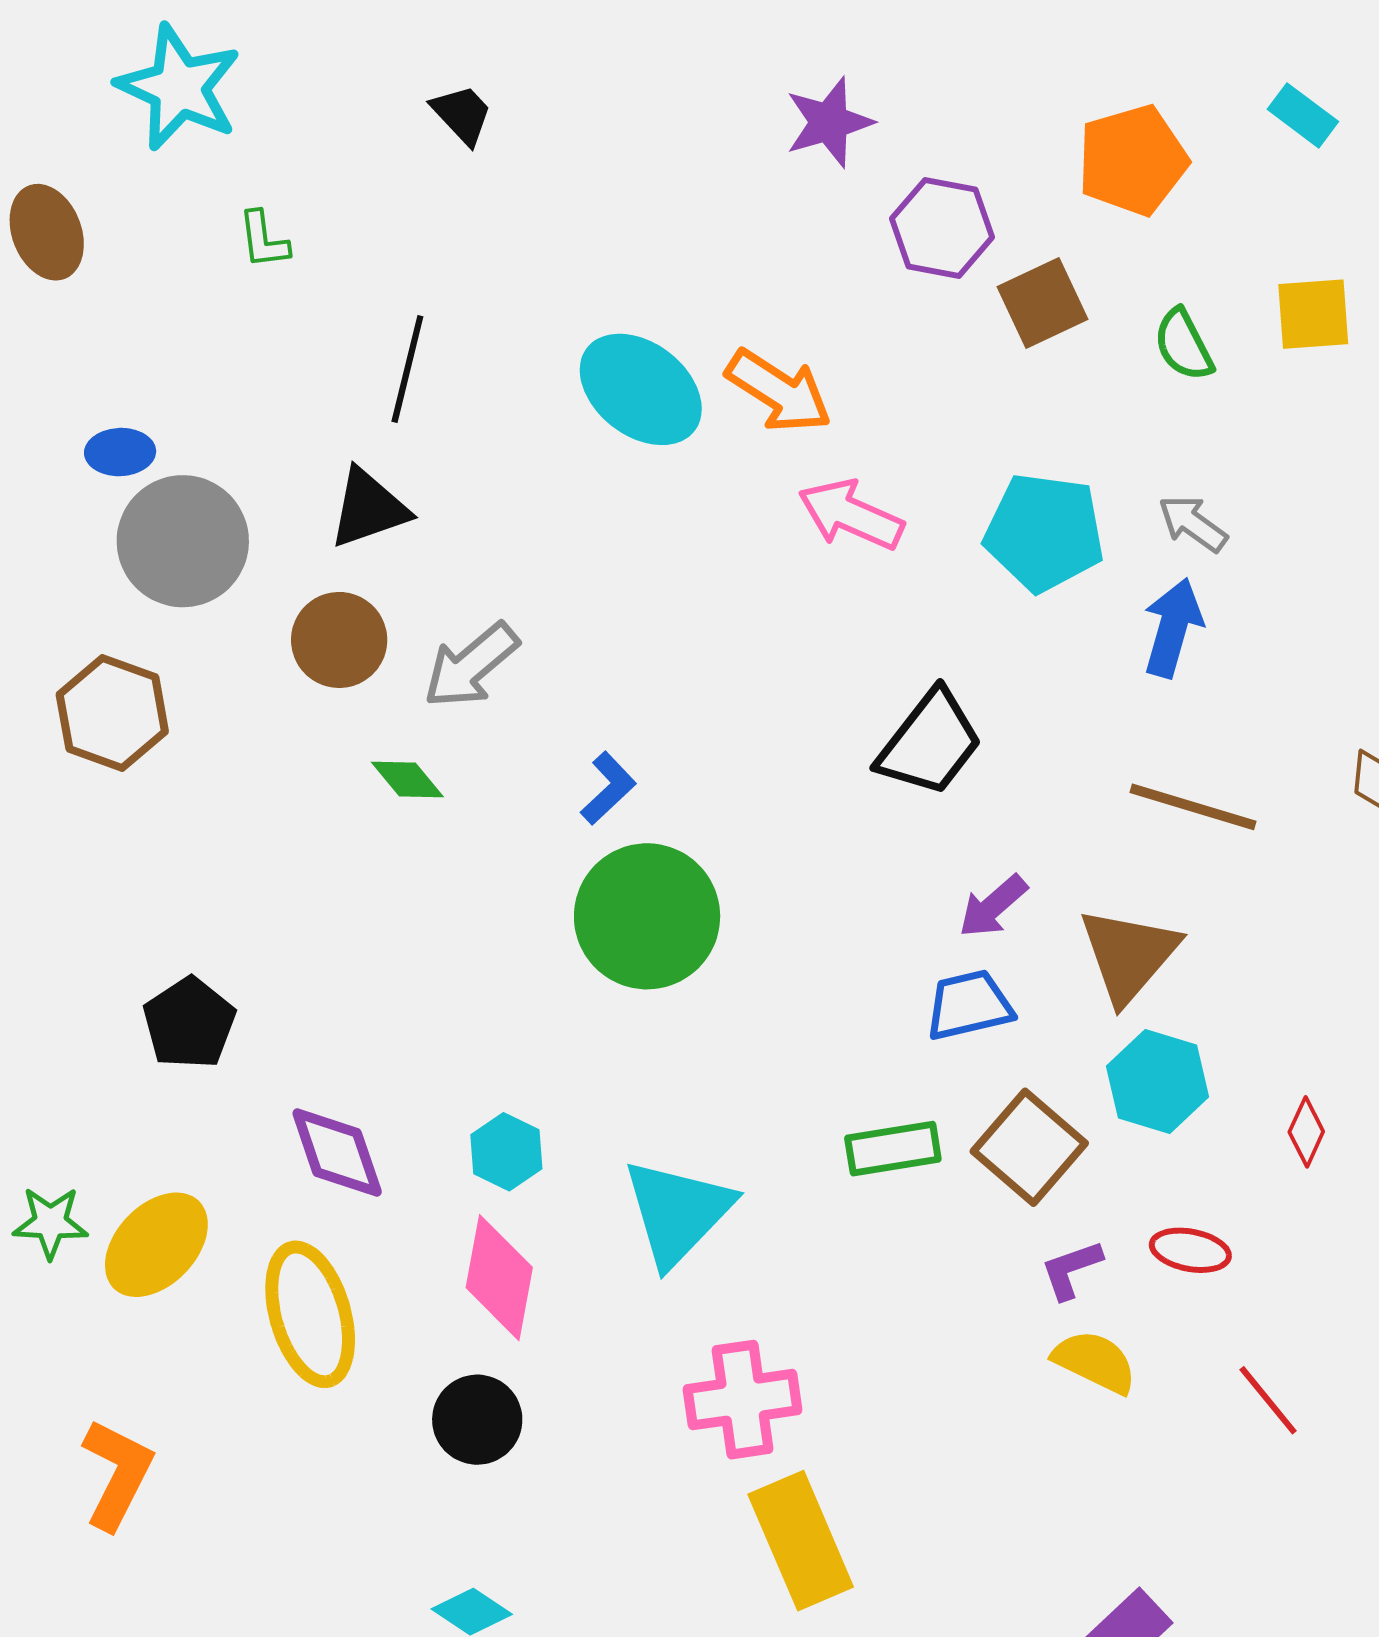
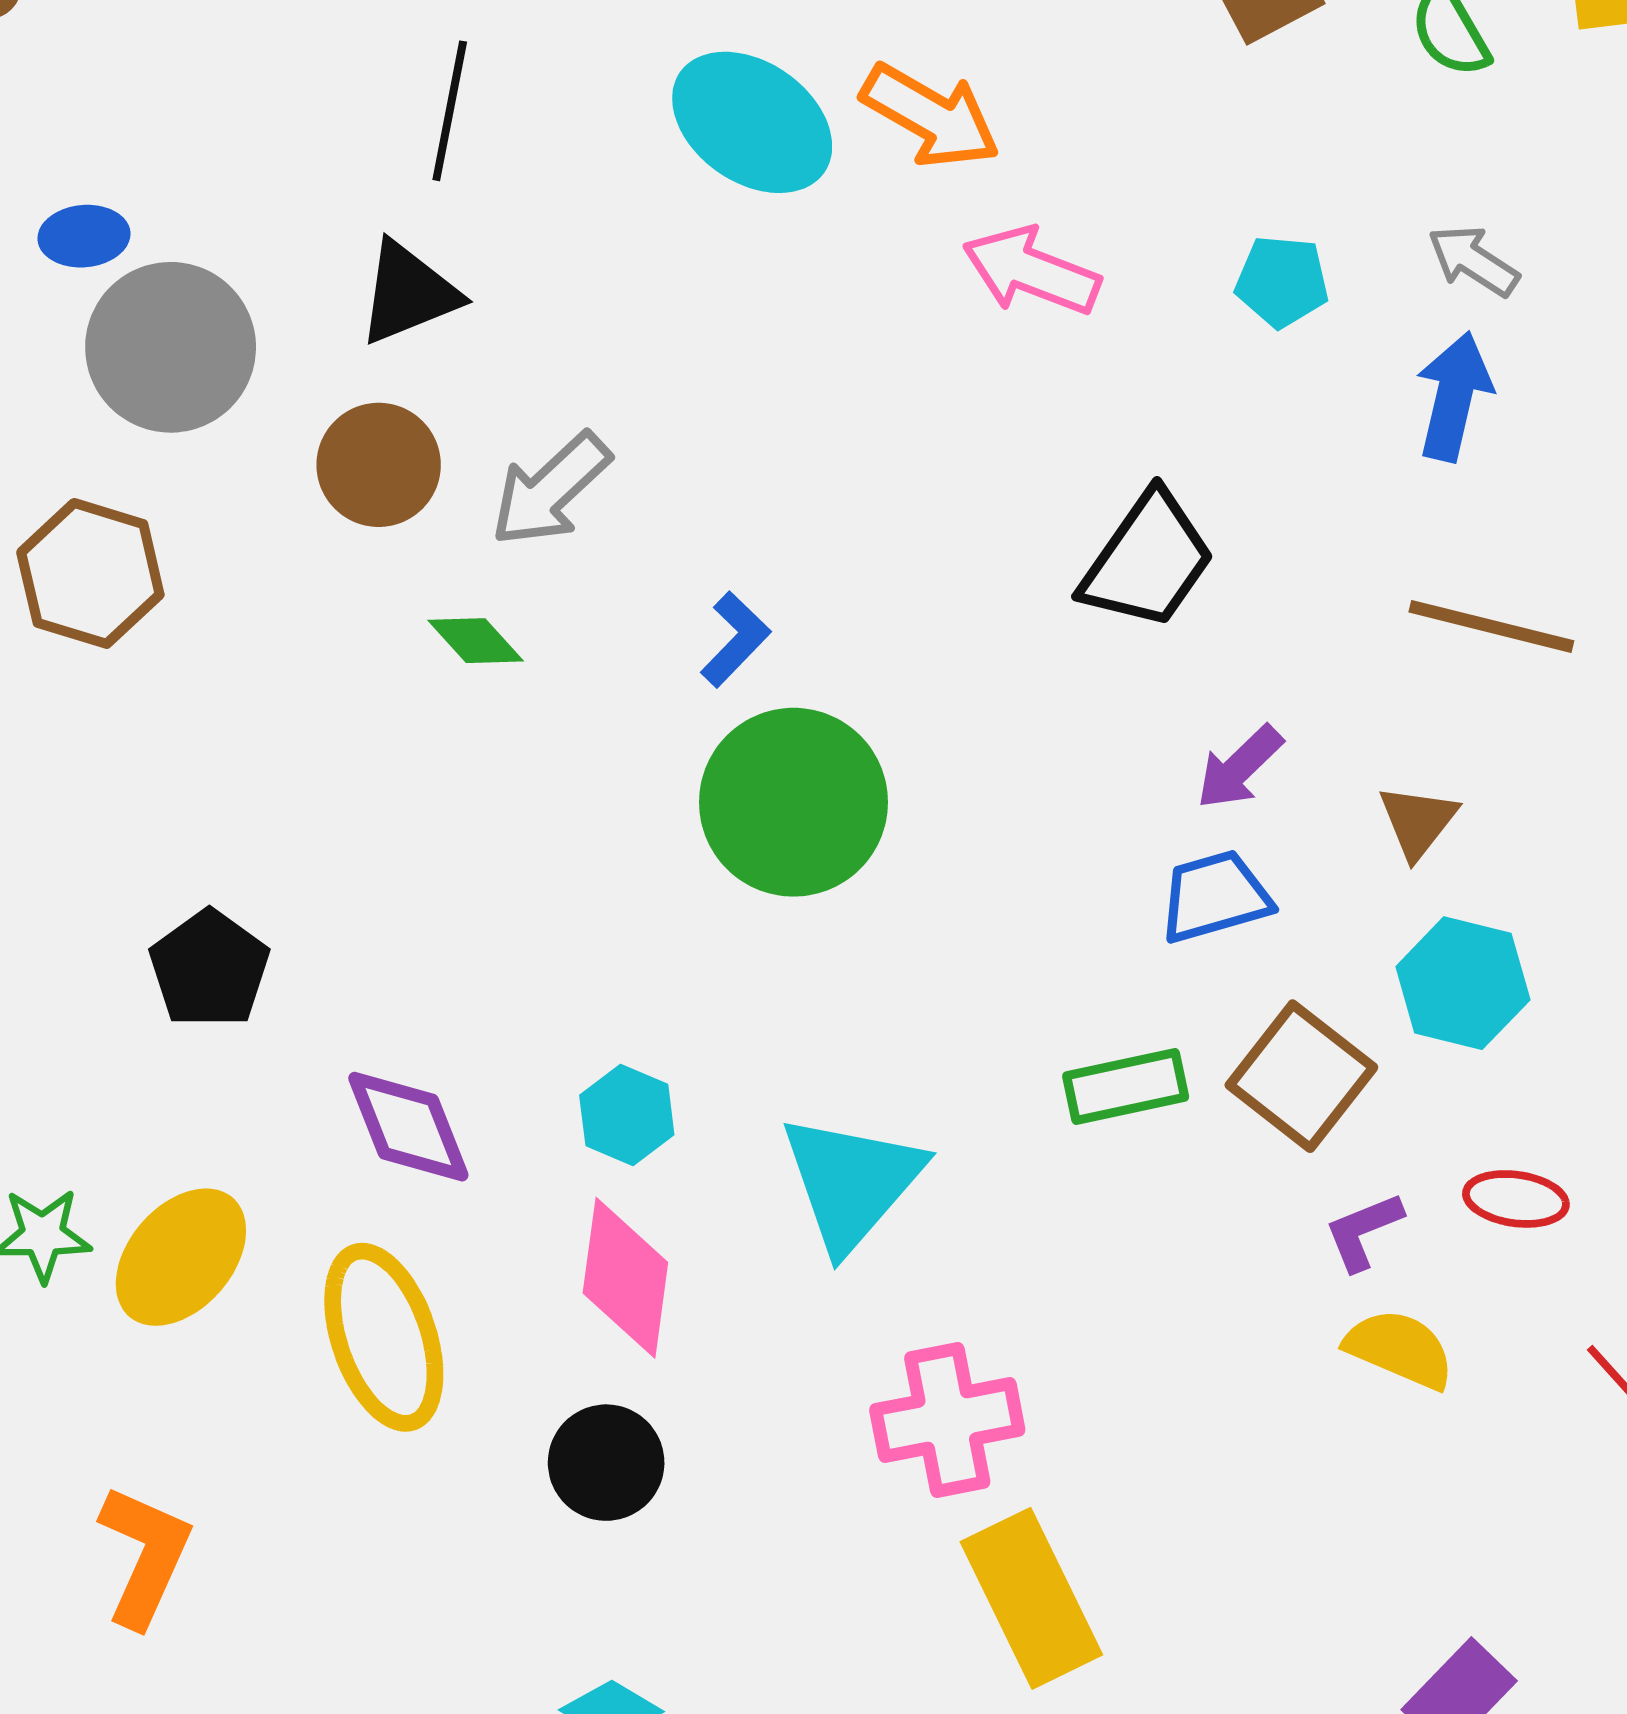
cyan pentagon: (1044, 532) -> (1282, 281), size x0.6
brown triangle: (1129, 955) -> (1418, 822), size x0.6

